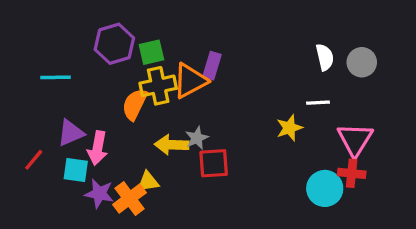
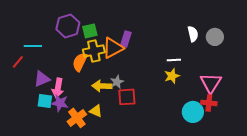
white line: (318, 103) -> (174, 60), moved
red line: (34, 160) -> (18, 62), moved
yellow triangle: (148, 182) -> (96, 111), moved, turned 32
purple star: (99, 193) -> (60, 103), moved

